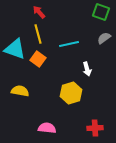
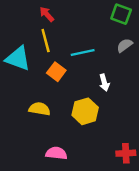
orange square: (38, 59) -> (56, 72), moved
yellow semicircle: (20, 91) -> (40, 109), moved
red cross: (95, 128) -> (126, 153), moved

